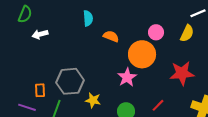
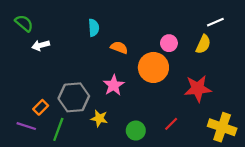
green semicircle: (25, 14) -> (24, 23), turned -72
pink star: (127, 77) -> (114, 85), moved
orange rectangle: (40, 90) -> (41, 107), turned 48

